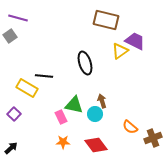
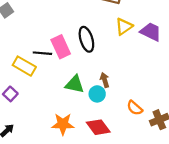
purple trapezoid: (135, 41) -> (151, 32), moved
pink rectangle: (61, 117) -> (61, 47), moved, size x1.5
orange star: (63, 142) -> (63, 124), size x1.5

